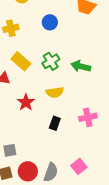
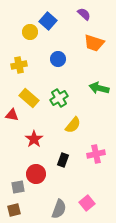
green arrow: (81, 66) -> (99, 88), moved
yellow semicircle: (55, 92) -> (73, 125), moved, turned -42
red circle: (28, 171) -> (36, 174), moved

